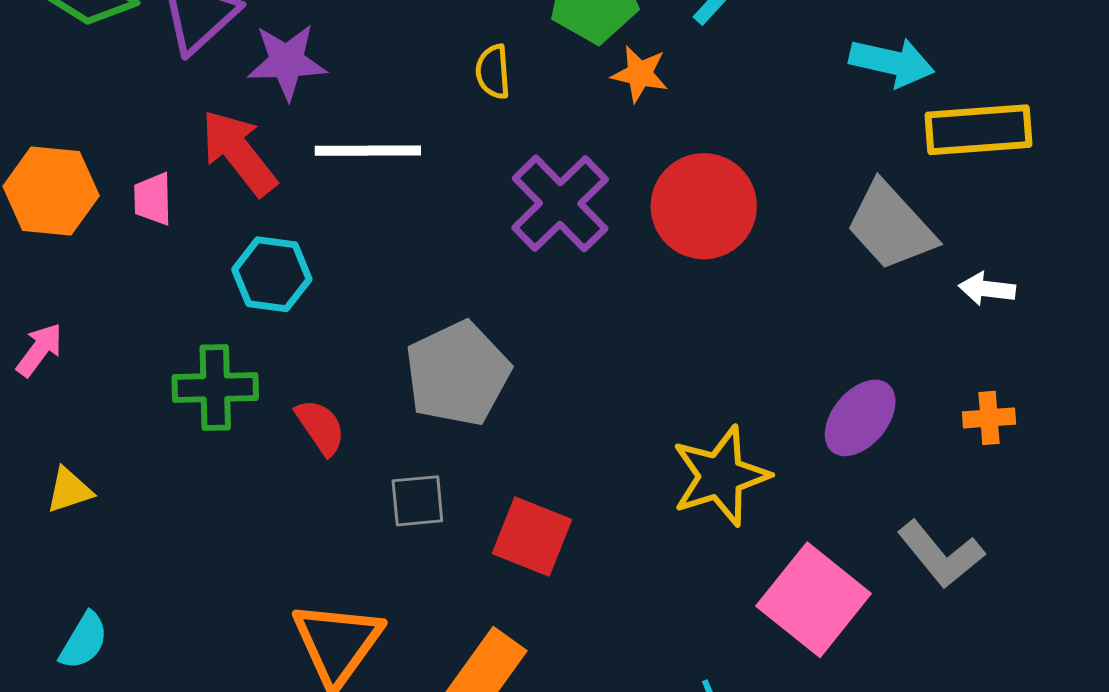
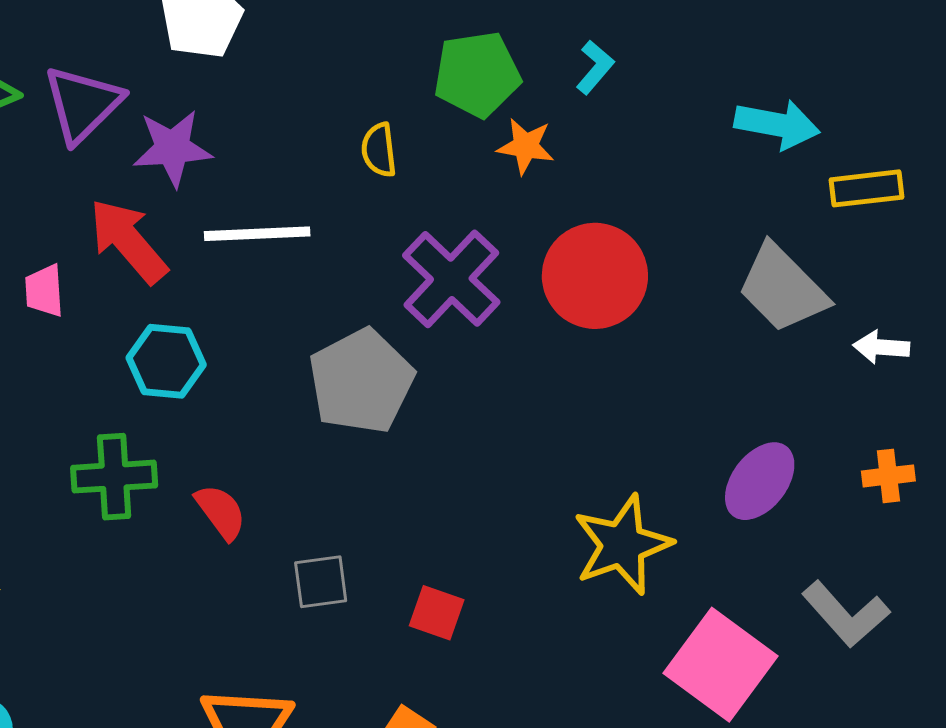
yellow rectangle: (979, 130) -> (866, 188), size x0.7
gray pentagon: (458, 374) -> (361, 381), moved
red square: (532, 536) -> (437, 613), size x0.7

